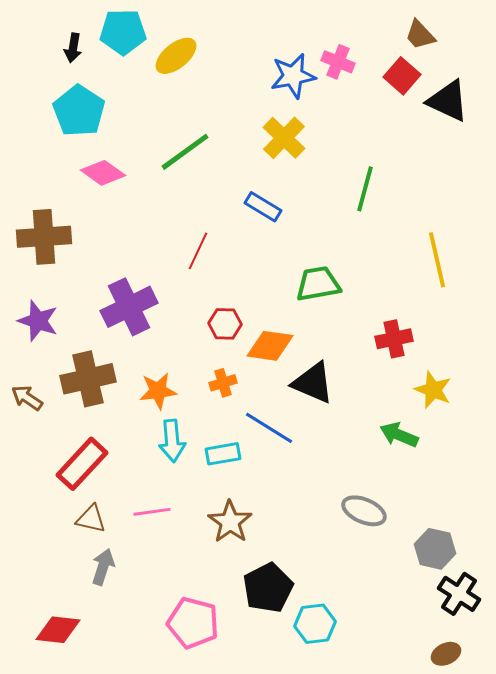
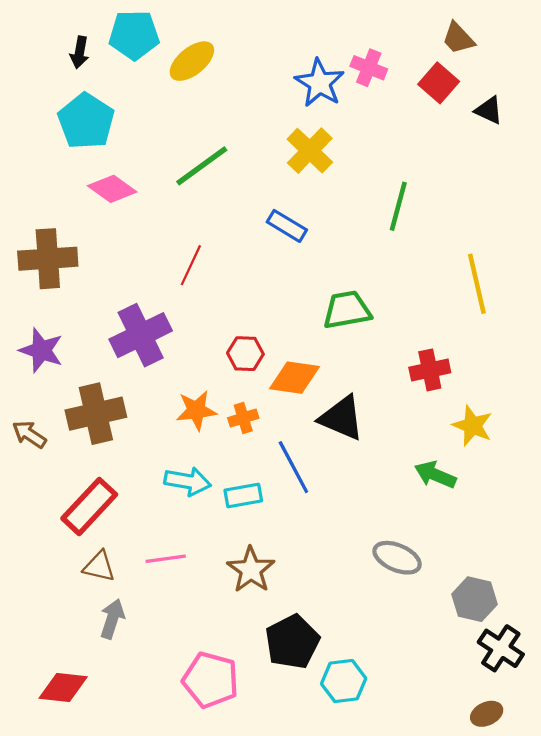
blue star: (293, 76) -> (320, 83), turned -30
black triangle: (448, 101) -> (489, 110), size x0.6
red line: (198, 251) -> (191, 265), moved
orange star: (158, 391) -> (196, 410), moved
blue line: (269, 428) -> (293, 467), turned 30
cyan arrow: (172, 441) -> (188, 481), turned -75

